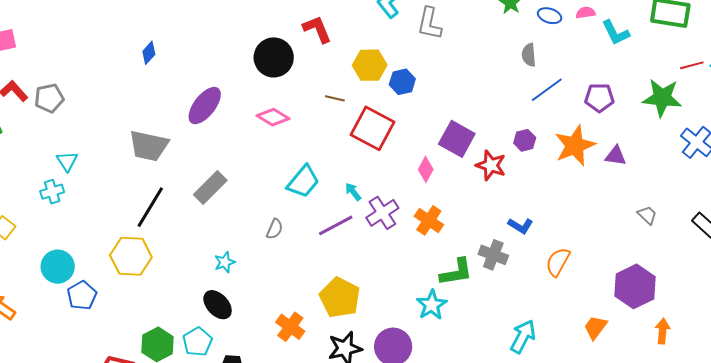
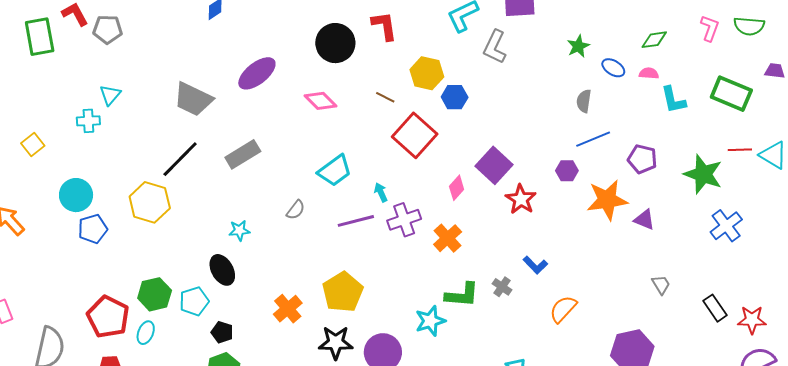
purple hexagon: (525, 140) -> (567, 171), moved
gray cross: (493, 255) -> (502, 287), size x0.7

